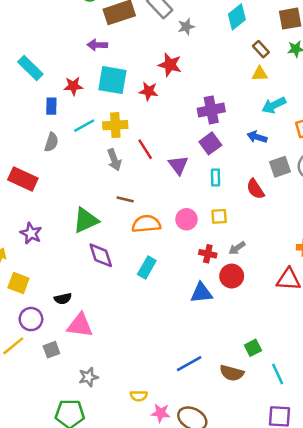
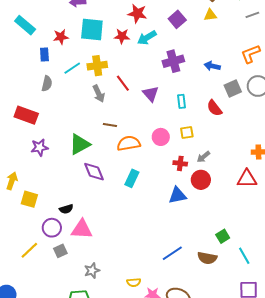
cyan arrow: (274, 105) -> (147, 38), moved
purple cross: (211, 110) -> (173, 61), moved
purple square: (210, 143) -> (177, 19), moved
purple star: (31, 233) -> (40, 147), moved, turned -30
purple circle: (31, 319) -> (52, 228), moved

